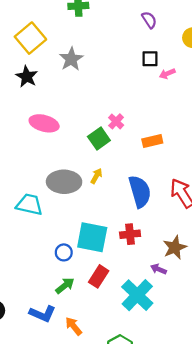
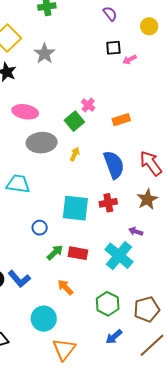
gray ellipse: (64, 182) -> (42, 143), moved
brown star: (175, 247) -> (147, 199), moved
blue circle: (64, 252) -> (40, 228), moved
red rectangle: (99, 276) -> (78, 253), moved, turned 72
blue L-shape: (42, 314) -> (19, 279), moved, turned 30

